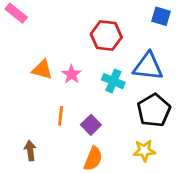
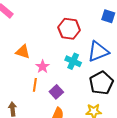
blue triangle: (148, 66) -> (98, 52), turned -30
pink star: (72, 74) -> (43, 67), moved

